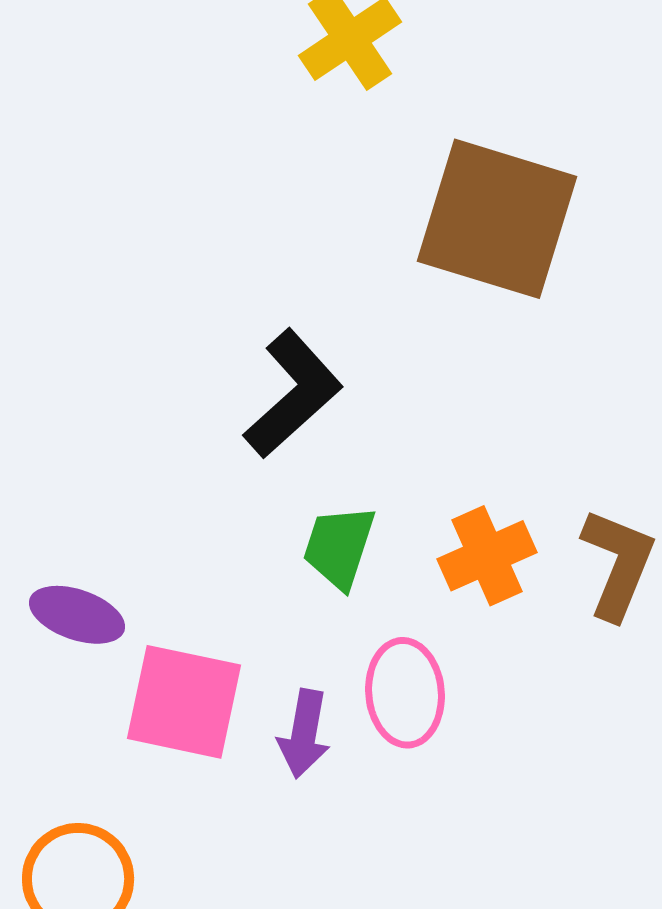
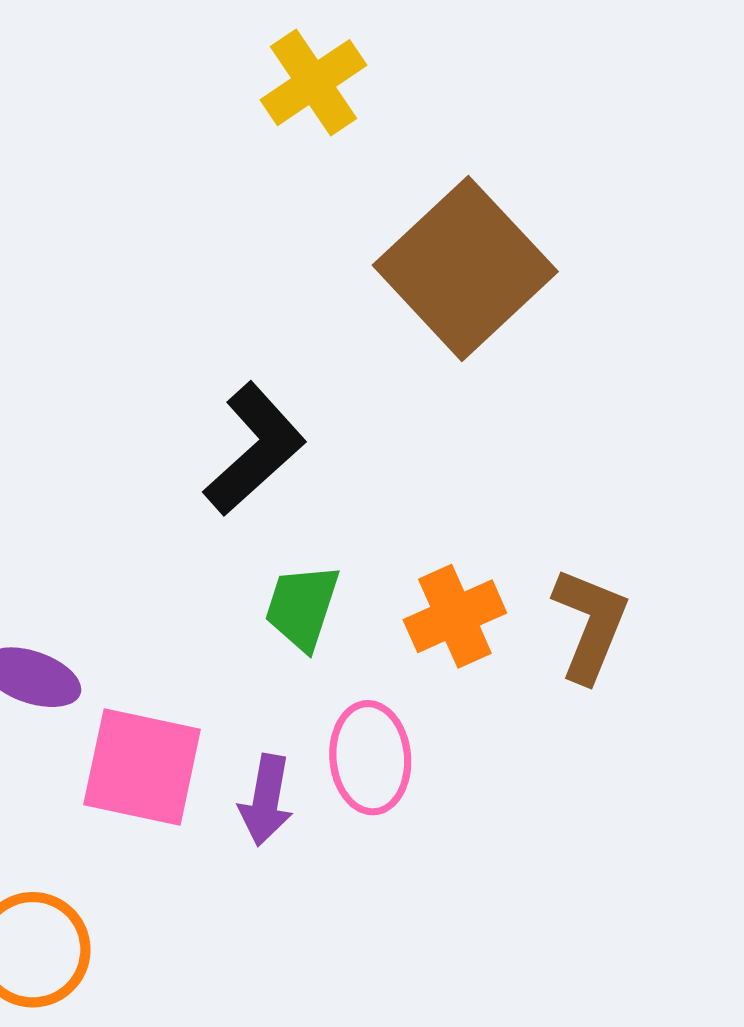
brown square: (497, 219) -> (465, 268), turned 30

